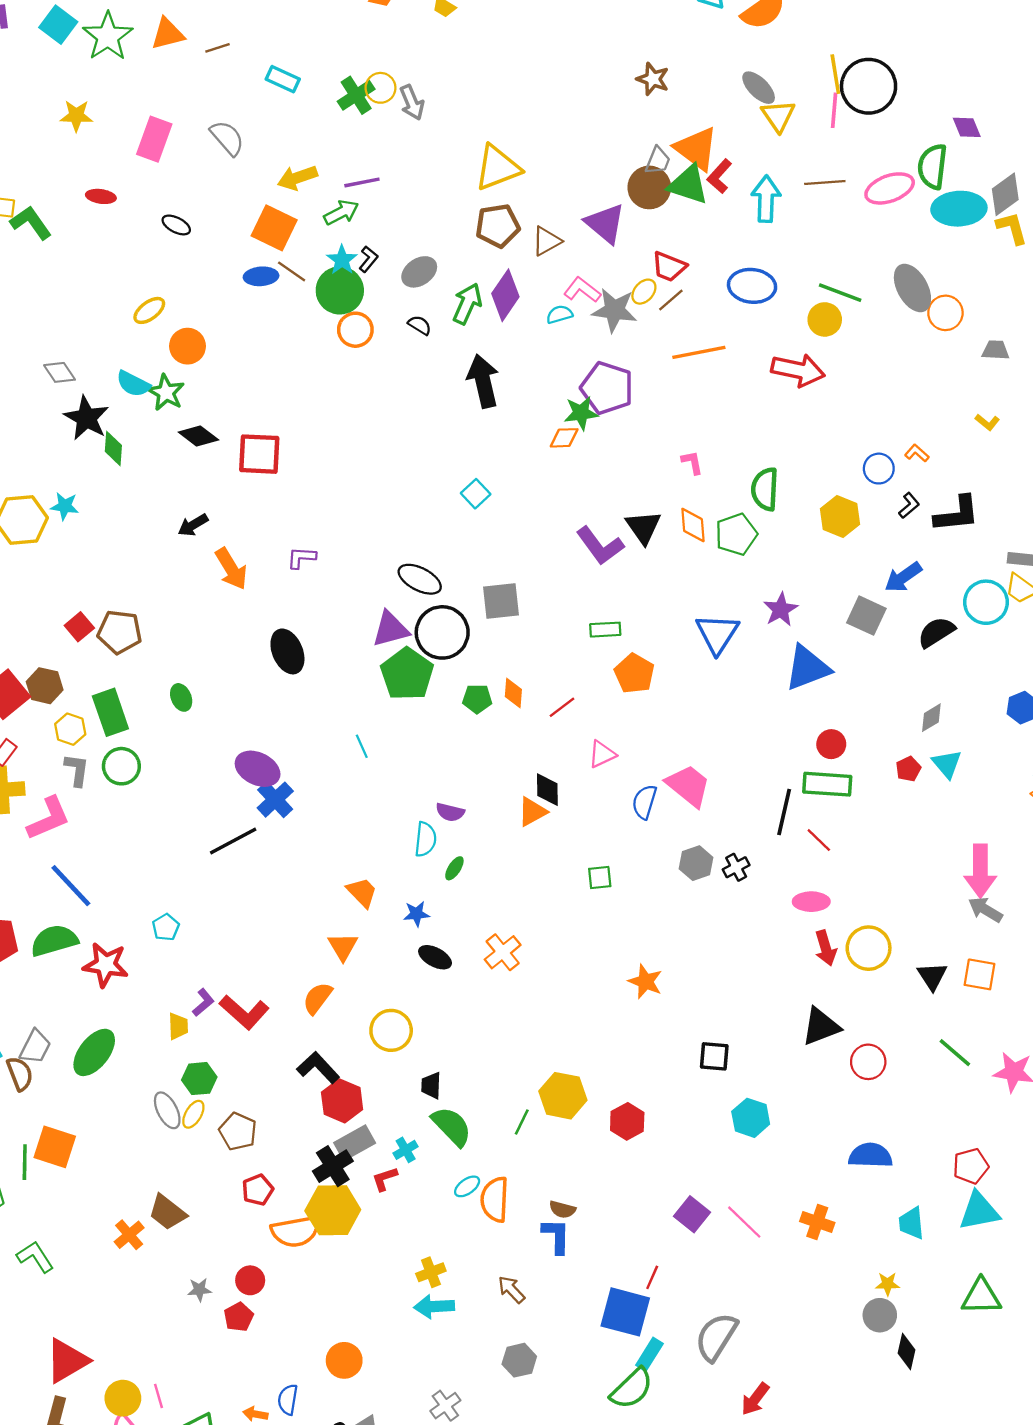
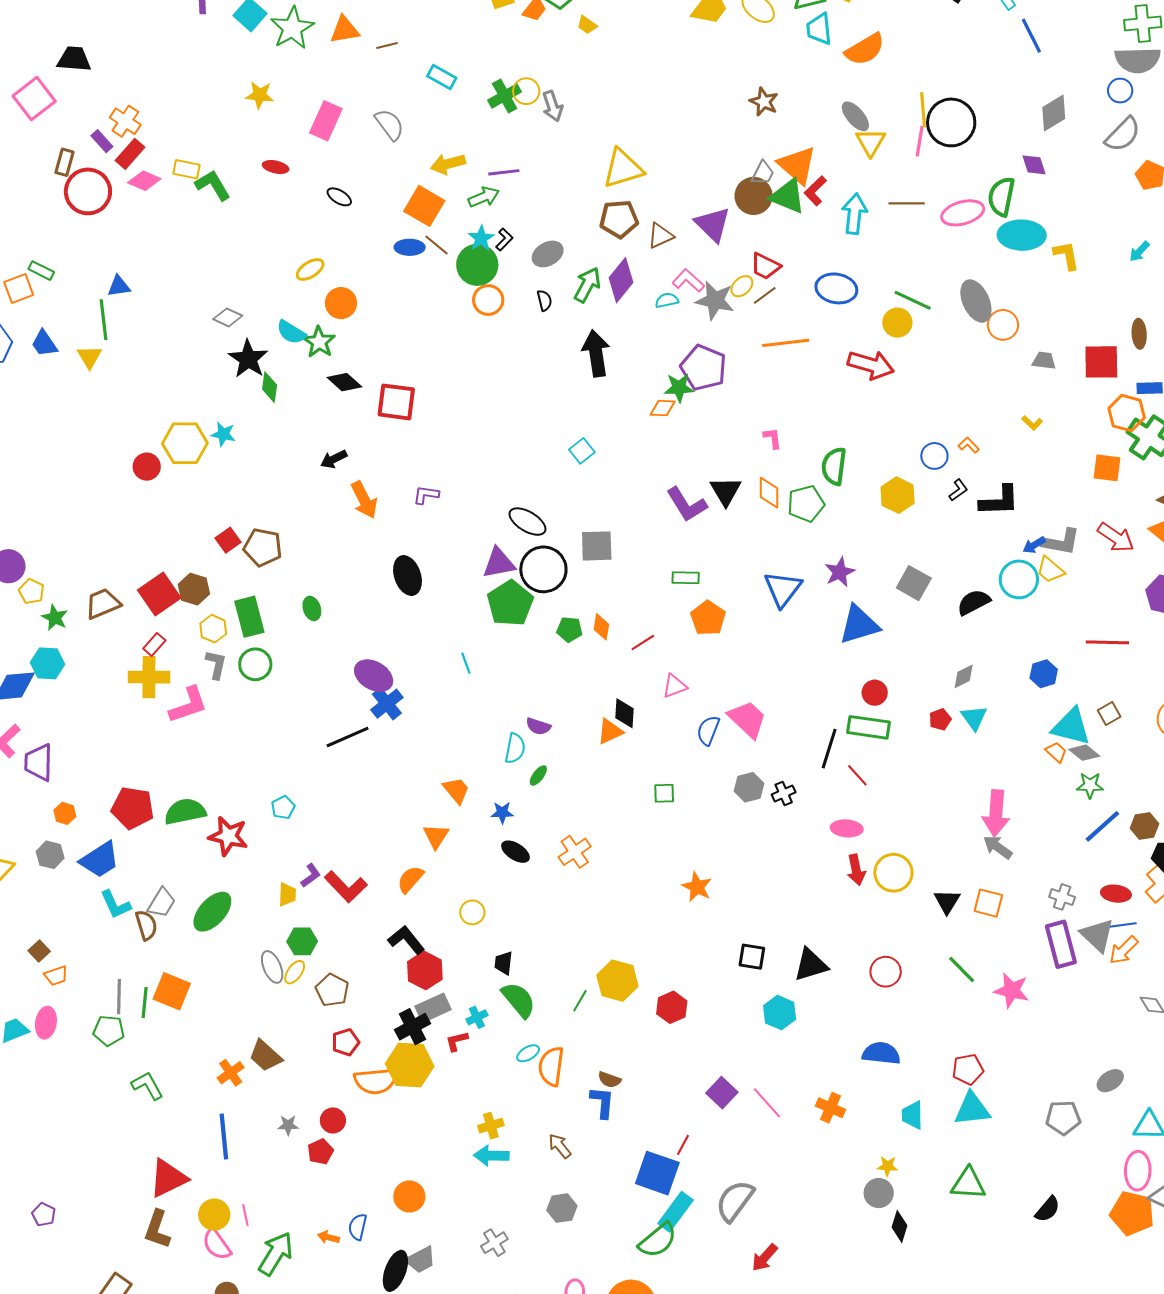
gray diamond: (1005, 194) -> (1054, 113), moved
black semicircle: (420, 325) -> (544, 300), turned 40
gray diamond: (59, 372) -> (228, 317), turned -36
blue arrow: (903, 577) -> (1034, 545), moved, size x0.7
blue line: (71, 886) -> (224, 1136), moved, turned 33
black triangle: (821, 1027) -> (811, 965), moved
yellow circle: (391, 1030) -> (472, 912), size x0.7
cyan rectangle: (649, 1354) -> (676, 1212), size x1.4

